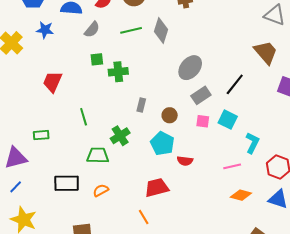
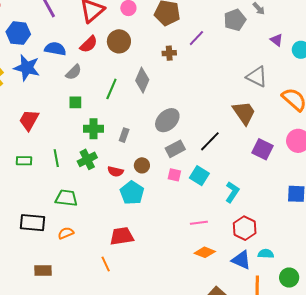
blue star: (45, 30) -> (27, 68), size x1.5
green line: (131, 30) -> (111, 89), moved, turned -60
green cross: (118, 72) -> (93, 129), moved
gray rectangle: (141, 105) -> (124, 135), moved
green rectangle: (41, 135) -> (24, 161), moved
green cross: (120, 136) -> (87, 159), moved
cyan L-shape: (252, 143) -> (232, 192), moved
red semicircle: (185, 161) -> (115, 172), moved

